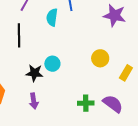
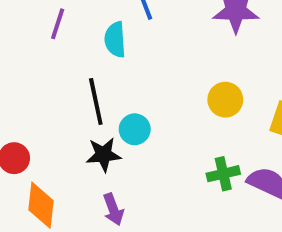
black line: (19, 35) -> (96, 102), moved
green cross: (86, 103) -> (223, 174), moved

